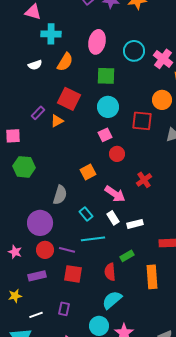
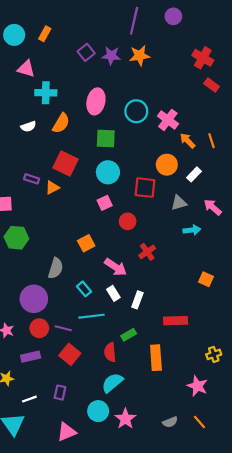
purple rectangle: (38, 113) -> (32, 179), turned 64
red circle: (117, 154) -> (128, 221), moved
white rectangle: (135, 224) -> (137, 300), turned -56
red square: (73, 274) -> (70, 354), turned 30

